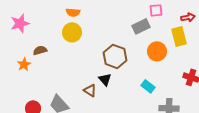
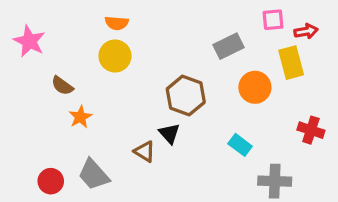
pink square: (156, 10) -> (273, 20), moved
pink star: (20, 23) -> (29, 41), turned -30
brown semicircle: (40, 50) -> (62, 86), turned -128
orange star: (24, 64) -> (80, 117), moved

